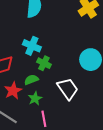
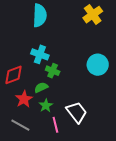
white trapezoid: (68, 89) -> (77, 112), moved

